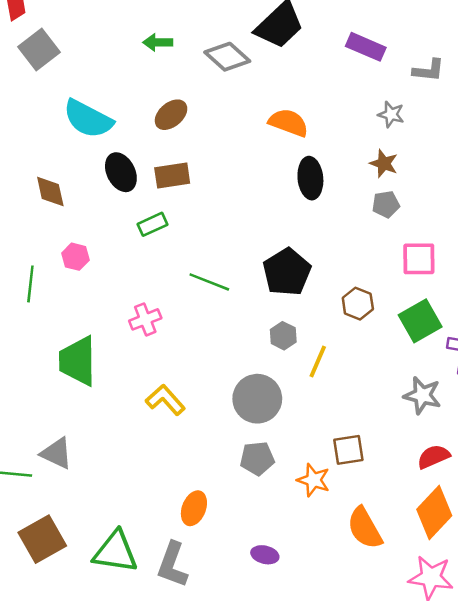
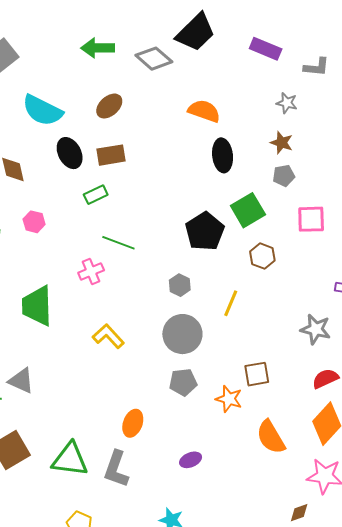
green arrow: (158, 42) -> (98, 48), size x1.4
green line: (209, 282) -> (118, 243), moved
green square: (420, 321) -> (248, 210), moved
gray hexagon: (283, 336) -> (180, 285), moved
purple ellipse: (265, 555) -> (191, 460), turned -35

